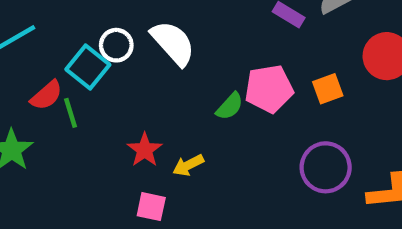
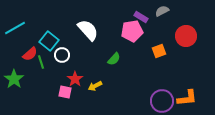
white circle: (116, 45) -> (62, 55), moved
pink pentagon: (269, 89) -> (132, 31), moved
purple circle: (326, 167) -> (162, 101), moved
pink square: (151, 207) -> (65, 92), moved

